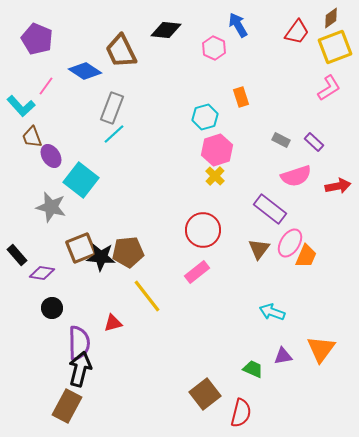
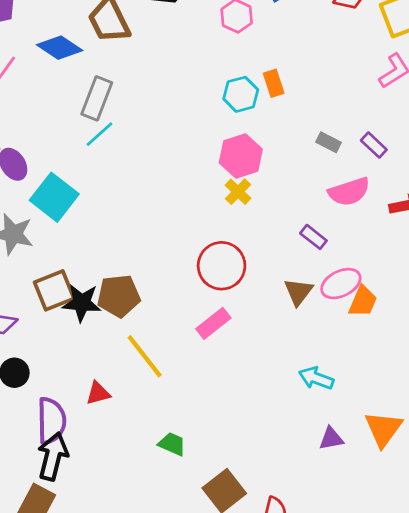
cyan hexagon: (205, 117) -> (241, 94), moved
purple rectangle: (270, 209) -> (313, 237), size x0.6
pink ellipse: (290, 243) -> (341, 284), turned 32
green trapezoid: (253, 369) -> (172, 444), moved

